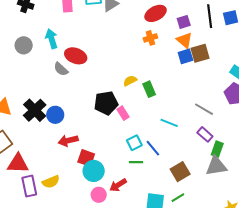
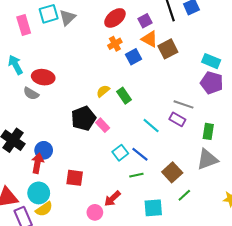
blue square: (185, 56) -> (133, 57), moved
blue circle: (55, 115) -> (44, 150), moved
cyan line: (169, 123) -> (151, 126), turned 30
purple rectangle: (205, 134) -> (177, 119), moved
red arrow: (68, 141) -> (37, 163), moved, turned 126
green rectangle: (217, 149) -> (208, 131), moved
green line: (136, 162) -> (136, 175), moved
cyan circle: (94, 171) -> (39, 193), moved
green line: (178, 198) -> (184, 195), moved

